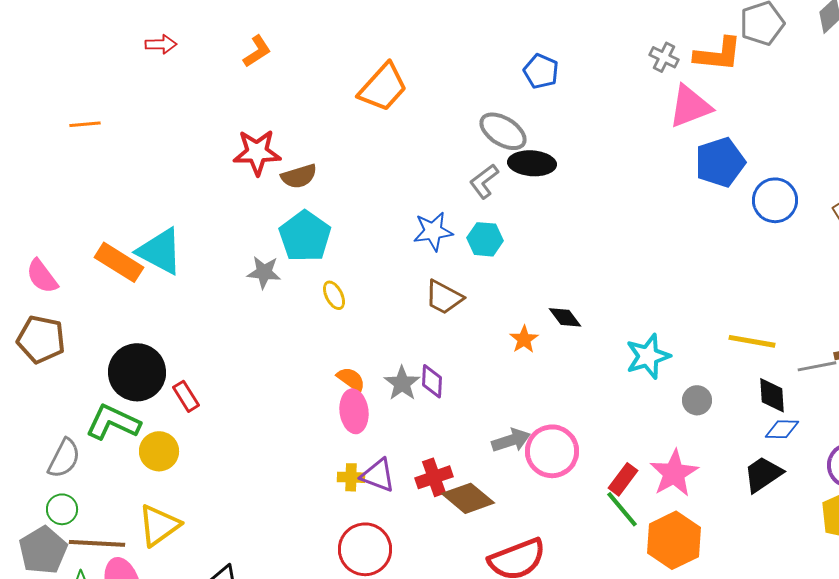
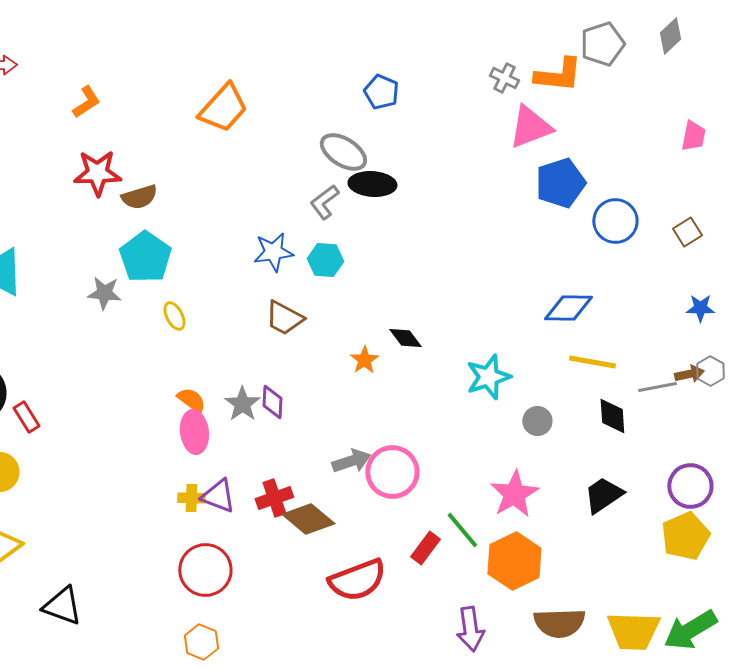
orange L-shape: (257, 51) -> (86, 102), moved
blue diamond: (782, 429) -> (568, 308), moved, size x1.4
red rectangle: (623, 479) -> (425, 548), moved

